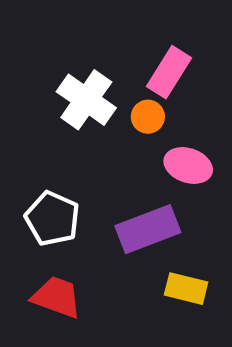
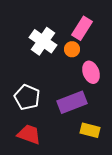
pink ellipse: (188, 166) -> (91, 72), turned 50

